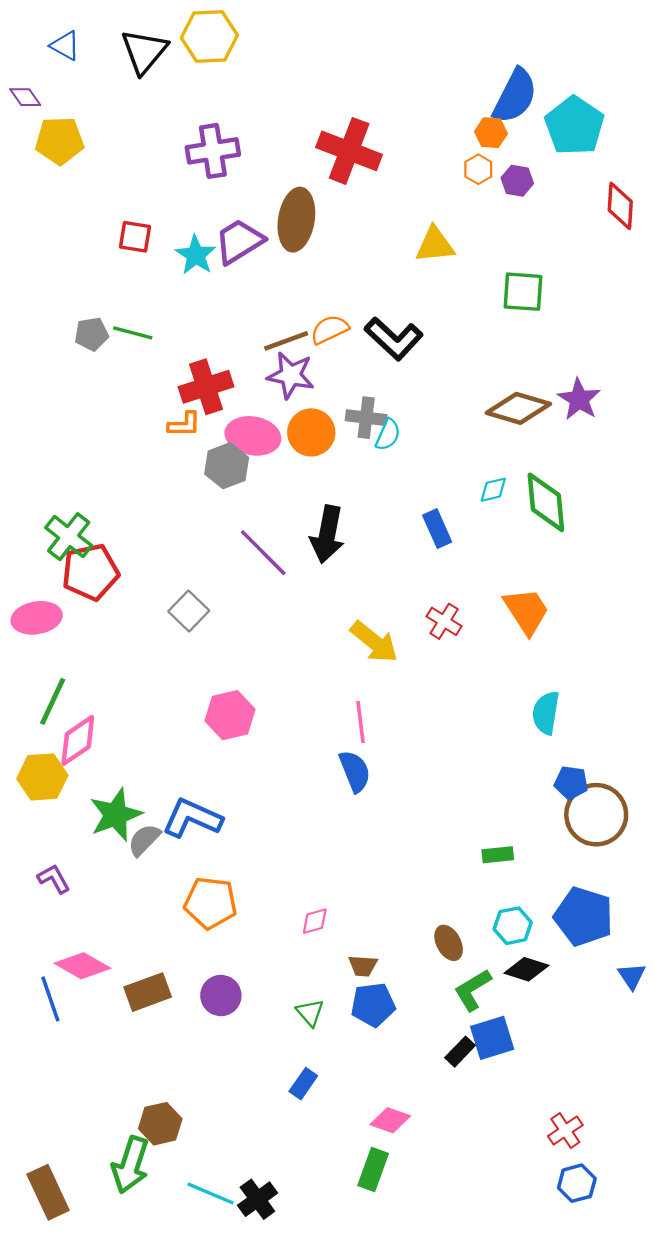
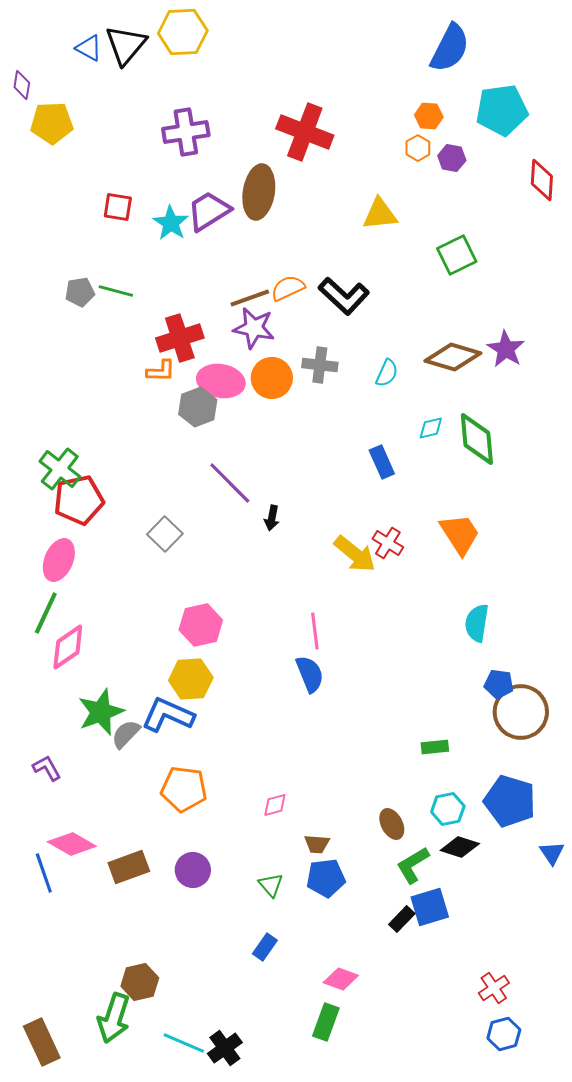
blue triangle: (65, 46) -> (89, 48), moved
blue semicircle: (515, 96) -> (450, 48), moved
purple diamond: (25, 97) -> (22, 85), turned 44
cyan pentagon: (574, 126) -> (502, 110), turned 30
green square: (523, 292) -> (457, 255), turned -30
cyan semicircle: (388, 435) -> (387, 373), moved
black arrow: (327, 534) -> (272, 518), moved, size x0.5
pink ellipse: (37, 618) -> (59, 560), moved, turned -57
yellow arrow: (374, 642) -> (355, 554), moved
yellow hexagon: (42, 777) -> (191, 679), moved

